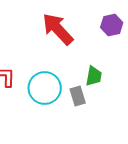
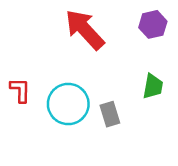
green trapezoid: (94, 76) -> (153, 86), moved

